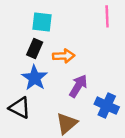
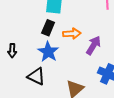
purple arrow: (78, 86) -> (93, 45), moved

